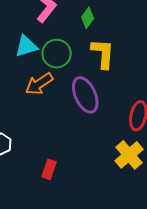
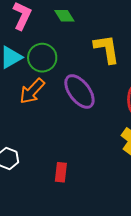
green diamond: (88, 18) -> (64, 16), turned -55
yellow L-shape: (103, 54) -> (107, 49), moved

